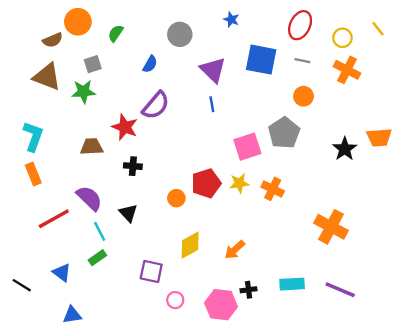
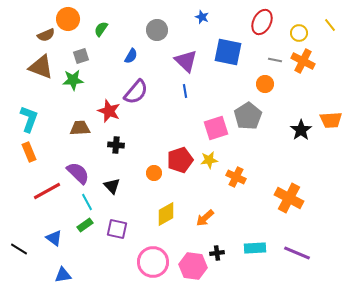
gray line: (302, 61) -> (275, 60), moved
orange cross: (273, 189) -> (236, 177), moved
purple square: (151, 271) -> (117, 229), moved
pink circle: (175, 300) -> (153, 262), size x2.0

